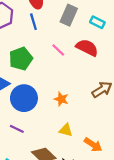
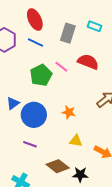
blue line: (33, 22) -> (36, 43), turned -42
cyan rectangle: (97, 22) -> (94, 26), moved
green pentagon: (21, 59) -> (41, 75), moved

